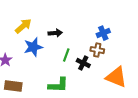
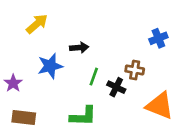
yellow arrow: (23, 26) -> (37, 24), moved
blue cross: (103, 33) -> (158, 38), moved

